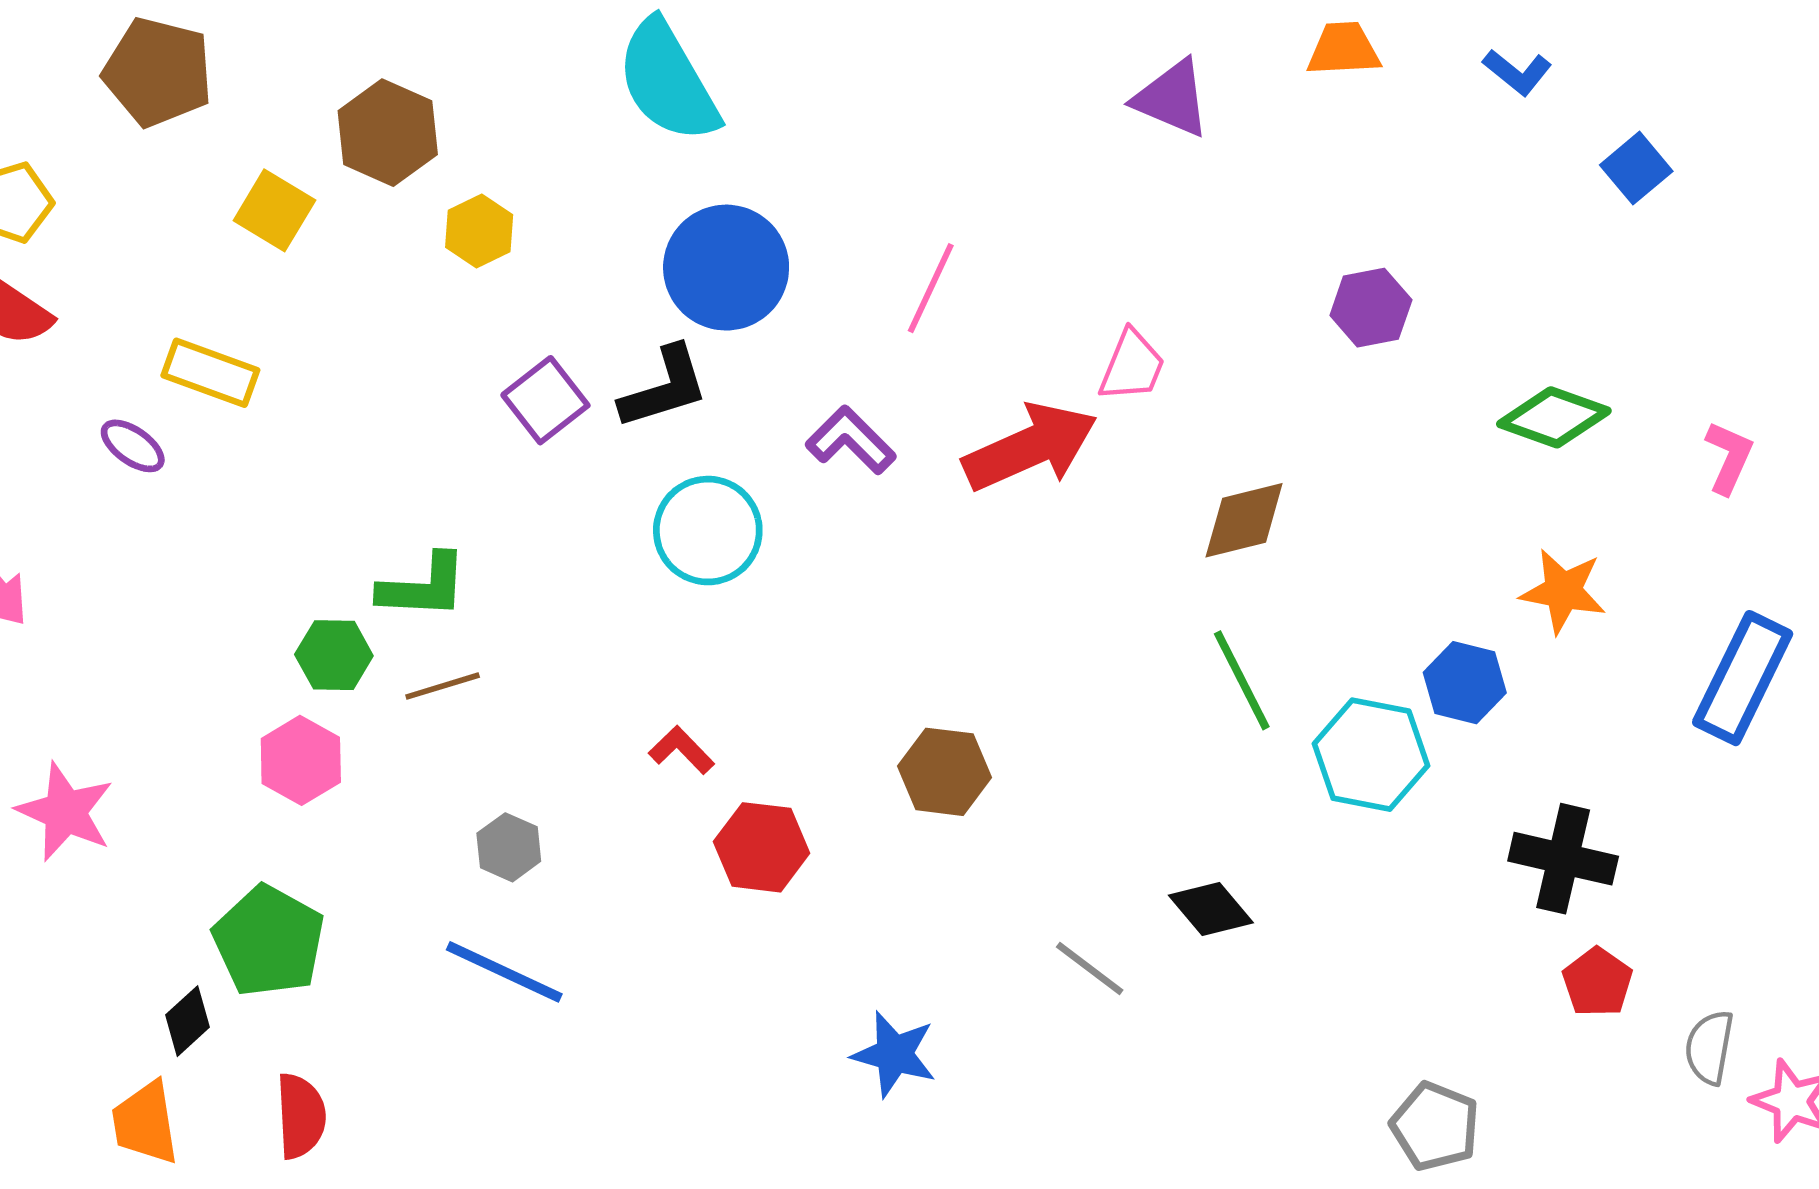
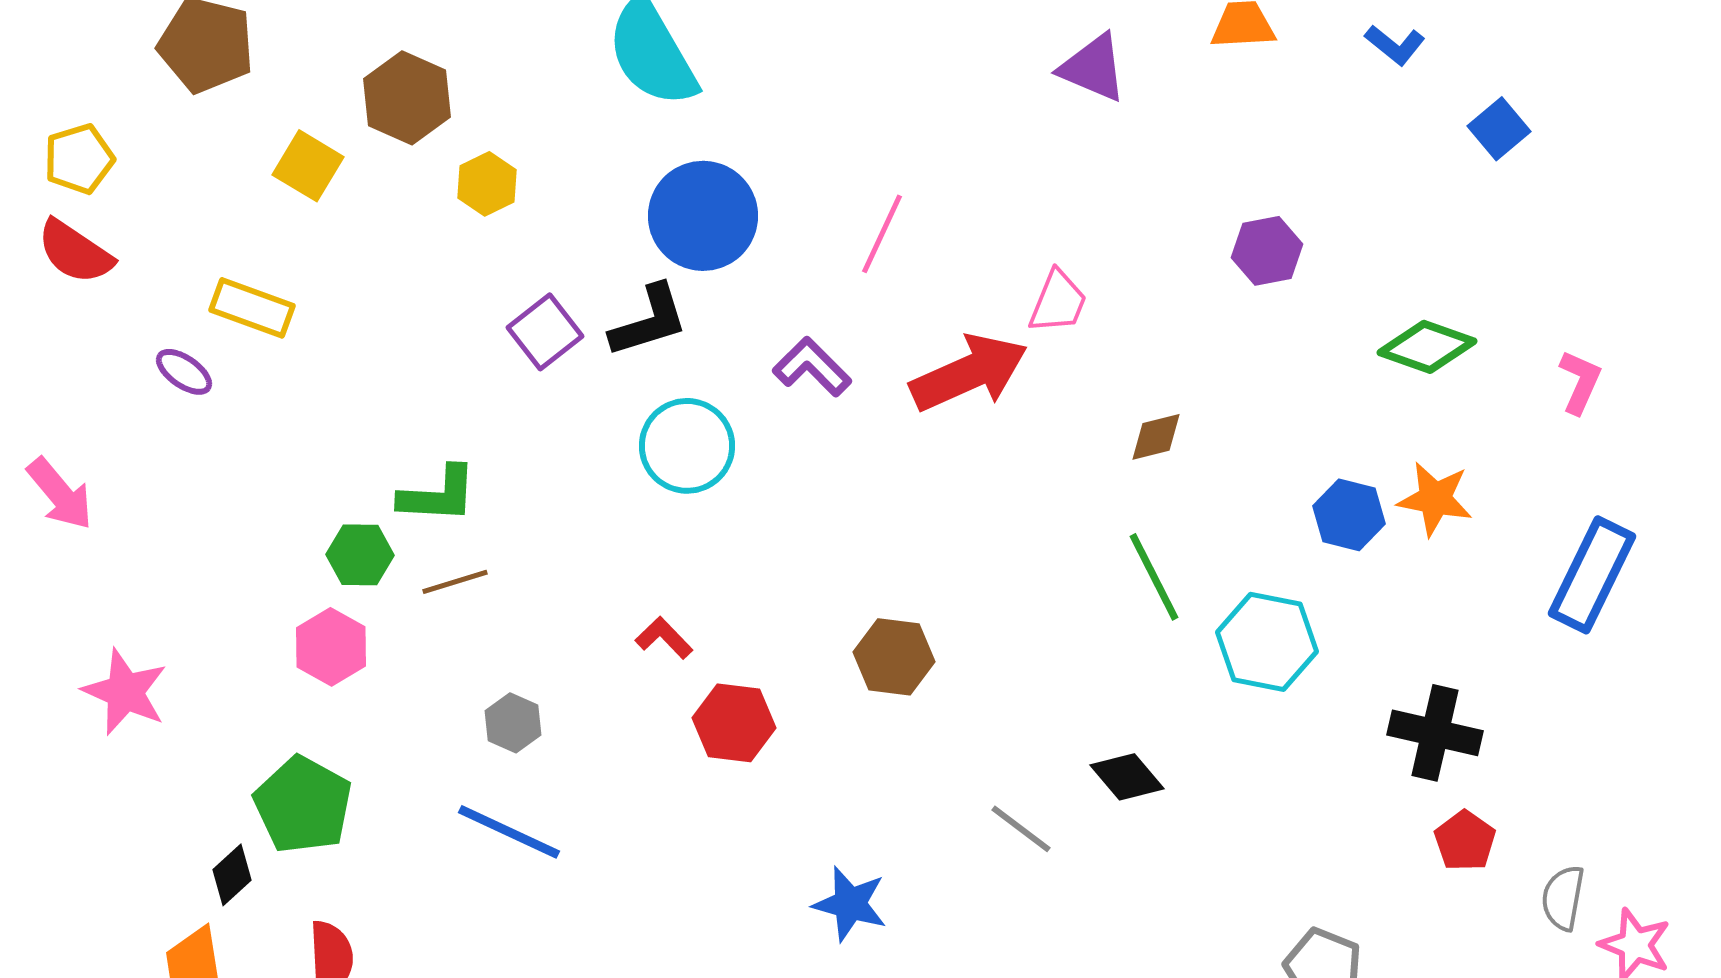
brown diamond: (1244, 520) -> (1156, 437), size x0.7
blue hexagon: (1465, 683) -> (1349, 515), moved

